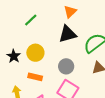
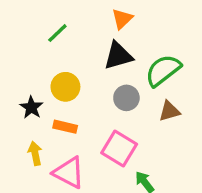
black star: (14, 56) -> (31, 107), moved
gray circle: (66, 66) -> (126, 98), moved

